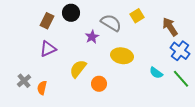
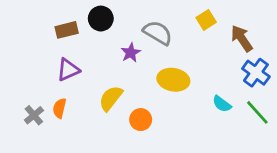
yellow square: (137, 16) -> (206, 20), moved
brown rectangle: (47, 21) -> (67, 30), turned 49
orange semicircle: (42, 88) -> (60, 108), moved

